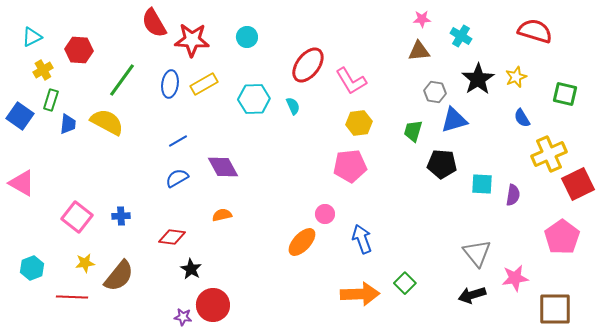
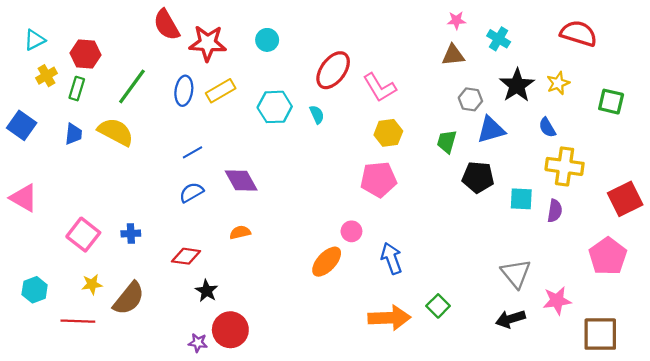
green rectangle: (51, 100) -> (77, 89), moved
blue semicircle: (522, 118) -> (547, 128), moved
yellow cross: (549, 154) -> (565, 166), moved, turned 32

